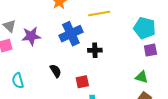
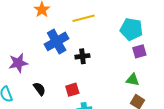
purple star: (31, 36) -> (18, 63), moved
black semicircle: (56, 71) -> (39, 89), moved

